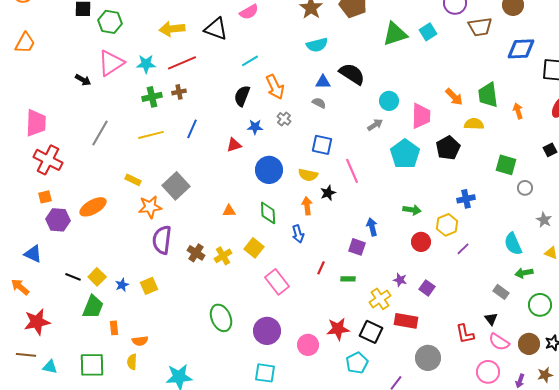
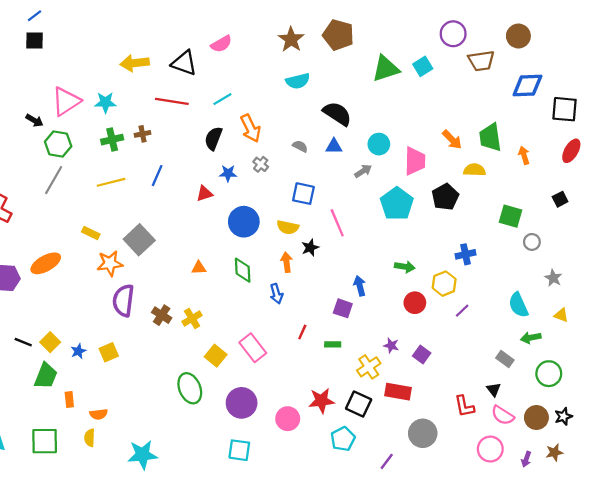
green hexagon: (110, 22) -> (58, 144), moved
red line: (182, 63) -> (172, 101), moved, turned 32
blue triangle: (323, 82) -> (334, 146), moved
yellow square: (254, 248) -> (216, 356), moved

